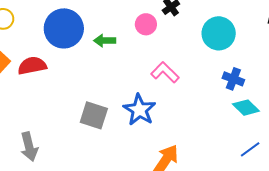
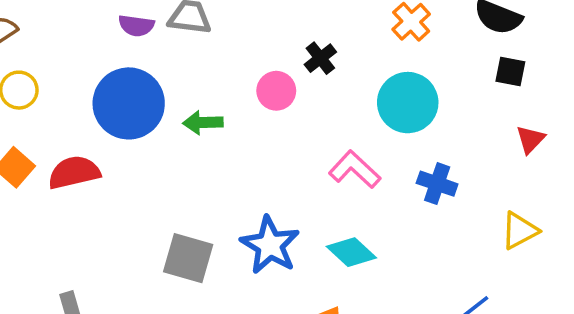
pink L-shape: (165, 72) -> (355, 169), moved
cyan diamond: (246, 108) -> (351, 252), moved

